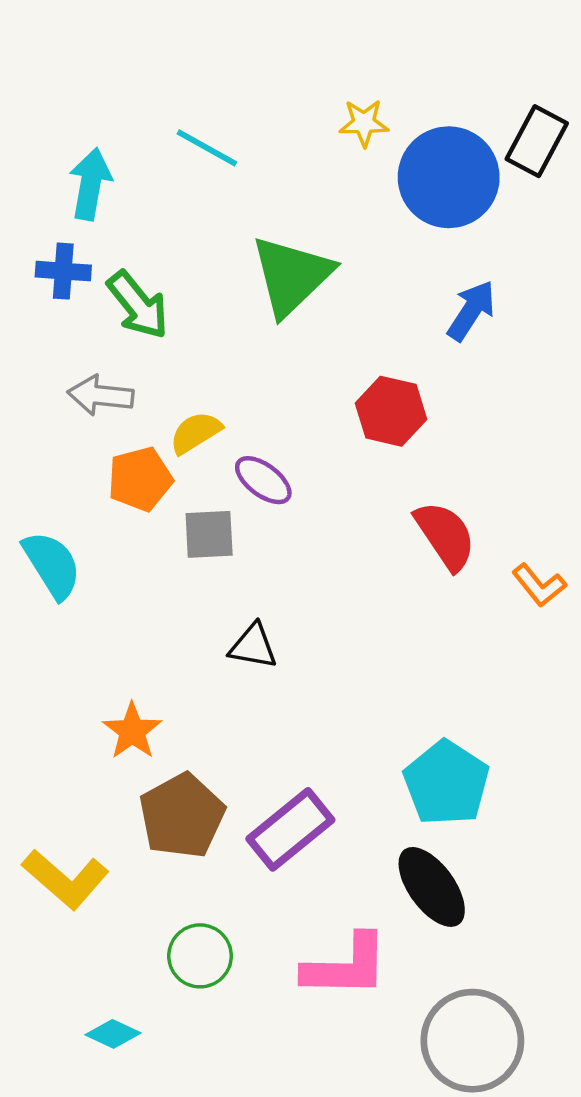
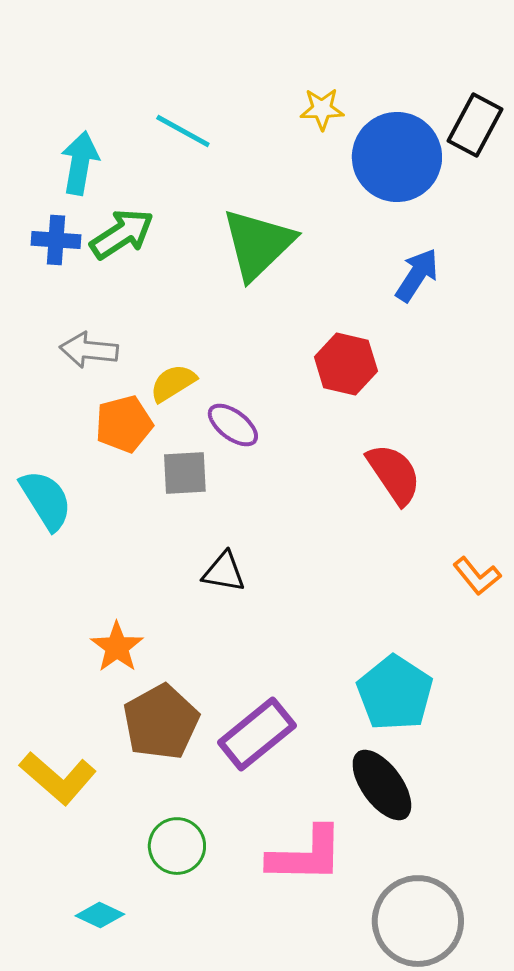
green arrow: (138, 305) -> (122, 234), moved, turned -84
orange L-shape: (539, 585) -> (477, 576), moved

